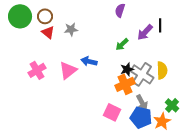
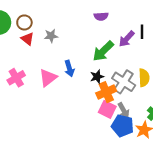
purple semicircle: (120, 10) -> (101, 16), turned -112
green arrow: (122, 44) -> (103, 51), size x1.6
blue arrow: (89, 61) -> (69, 69), turned -119
black star: (127, 69) -> (97, 77), moved
pink square: (112, 112) -> (107, 109), moved

